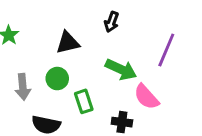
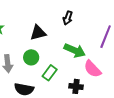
green rectangle: (84, 101) -> (50, 73), turned 56

